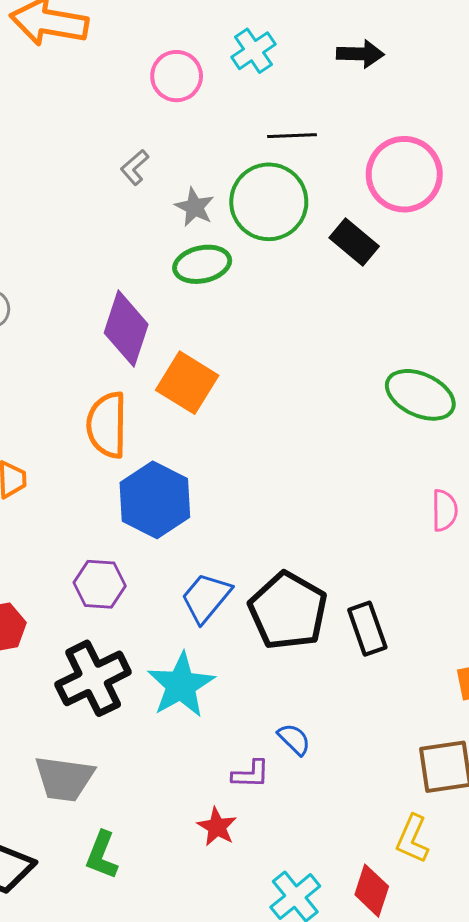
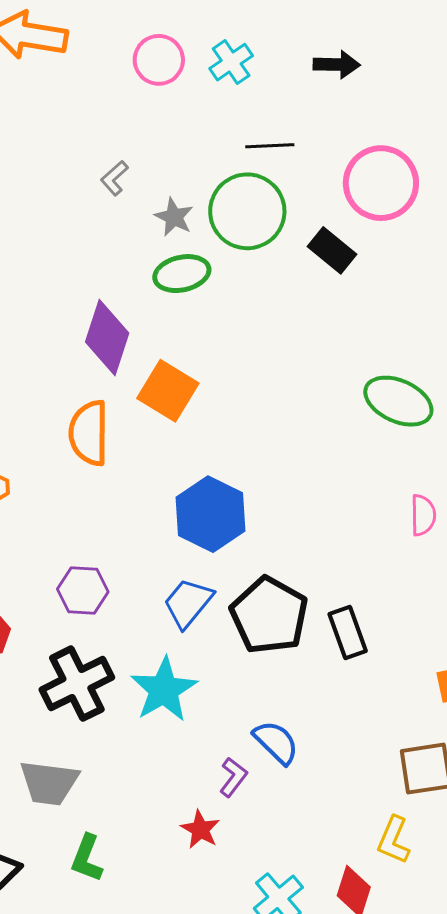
pink circle: (177, 76) -> (159, 60), moved
blue hexagon: (155, 500) -> (211, 514), moved
blue semicircle: (294, 739) -> (276, 742), size x1.4
purple L-shape: (251, 774) -> (233, 777), turned -54

